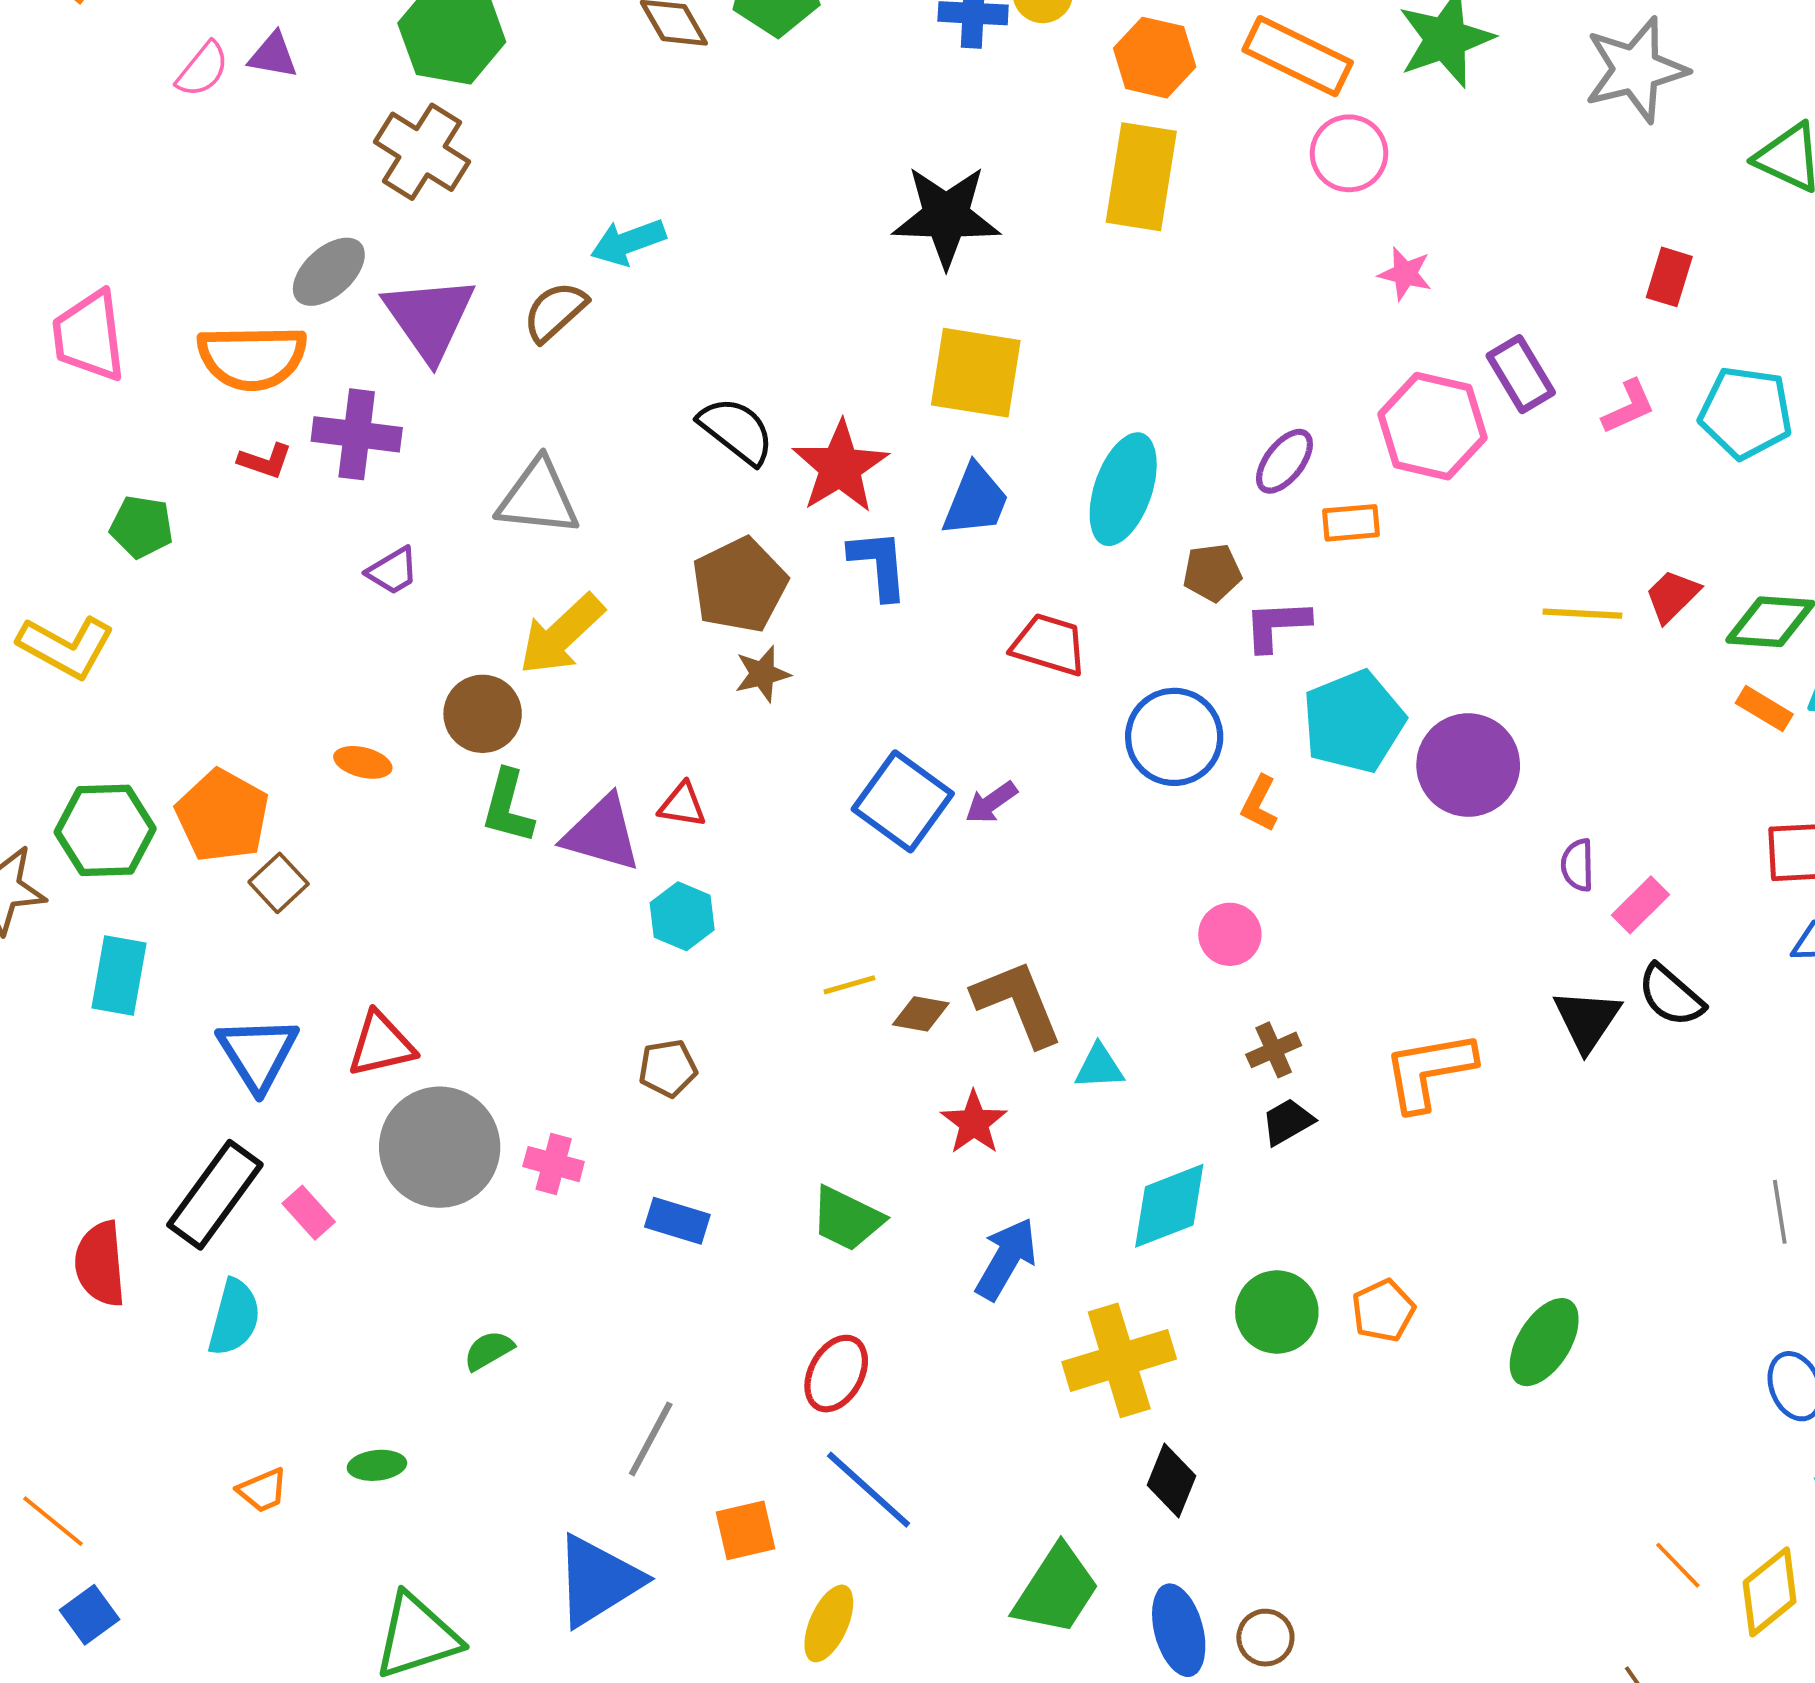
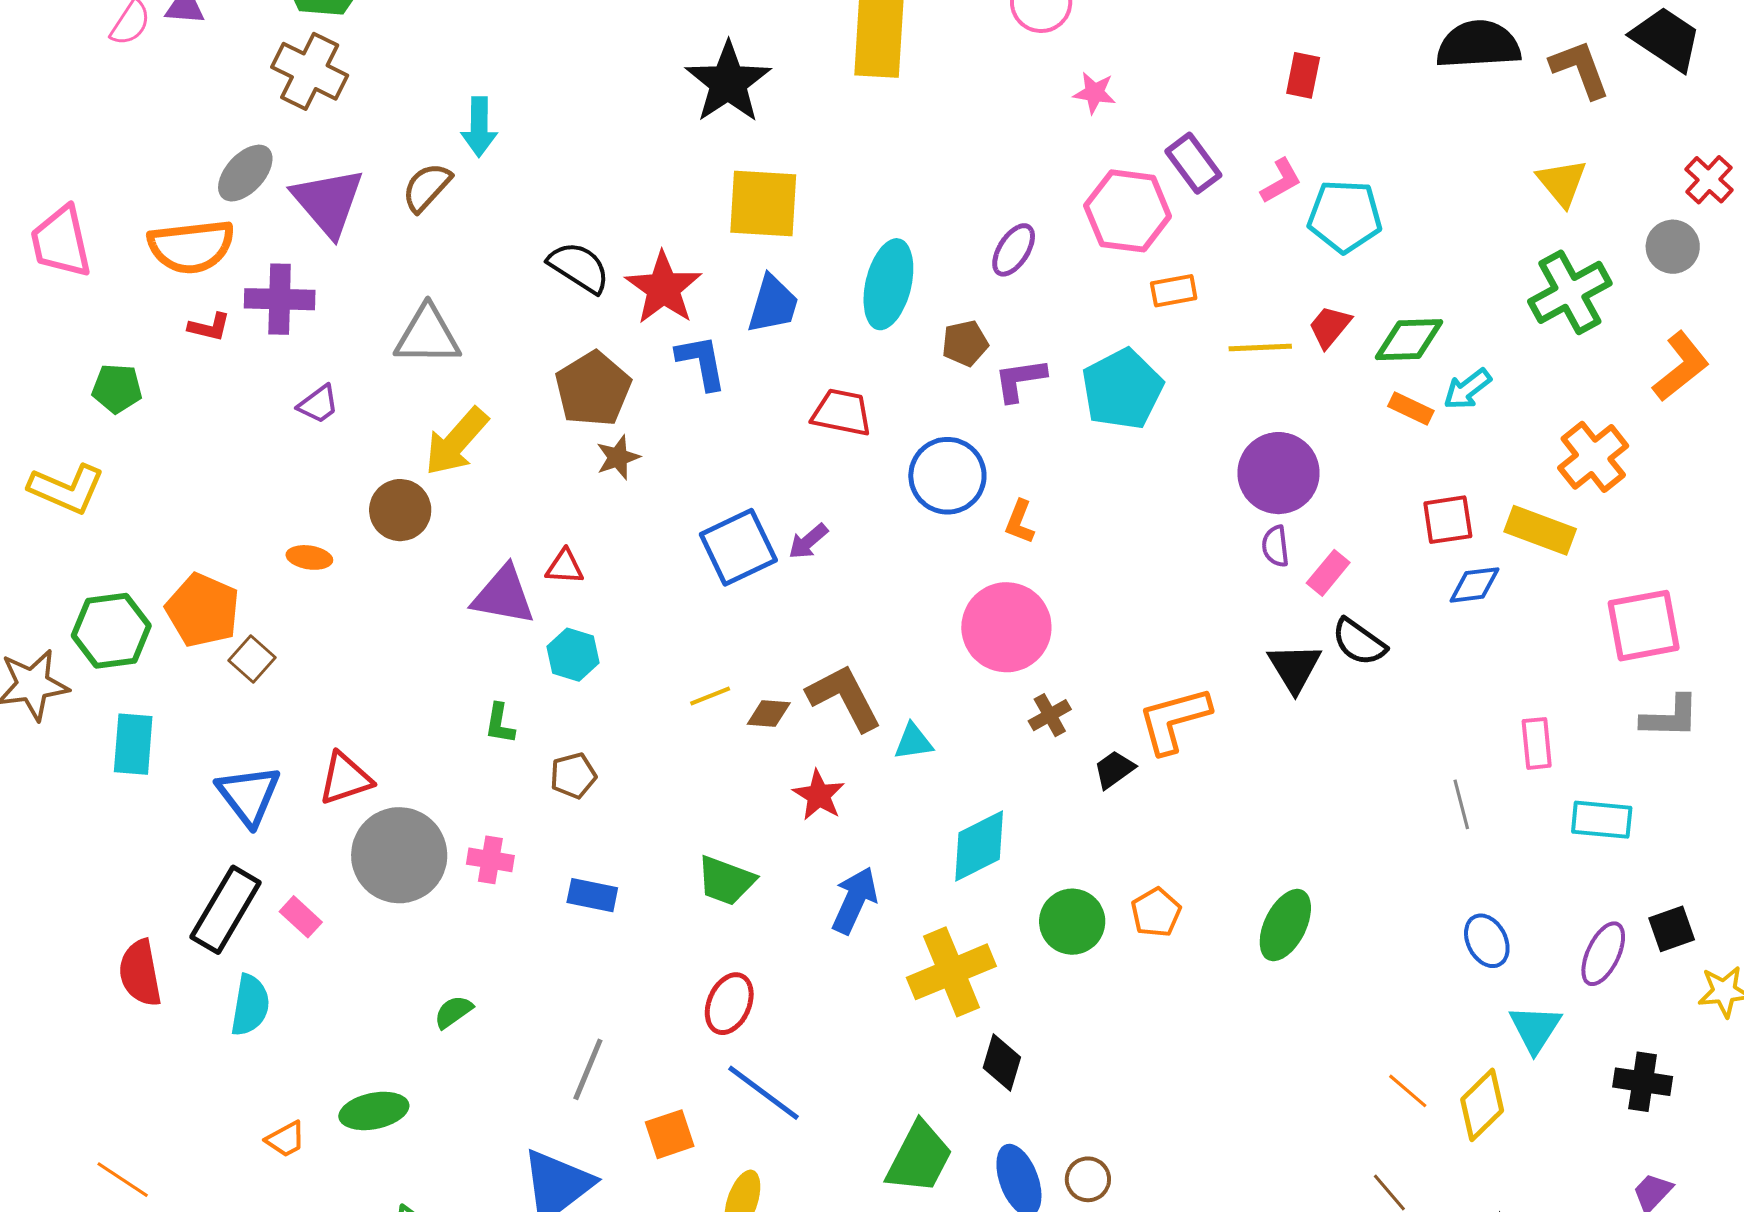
black star: (946, 216) -> (728, 82), turned -30
cyan arrow: (628, 242) -> (479, 127), turned -64
cyan pentagon: (1746, 413) -> (1345, 216), moved
orange rectangle: (1351, 523) -> (1174, 291), moved
cyan pentagon: (1354, 722) -> (1122, 389), moved
purple circle: (1468, 765) -> (1279, 473), moved
blue square: (903, 801) -> (738, 547), turned 34
green L-shape: (508, 807) -> (500, 724), moved, size x0.7
pink circle: (1230, 934) -> (1006, 627), size x1.8
black trapezoid: (1288, 1122) -> (1114, 769), moved
green ellipse: (377, 1465) -> (374, 1111), size x1.5

